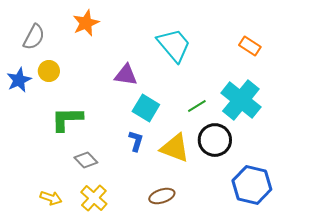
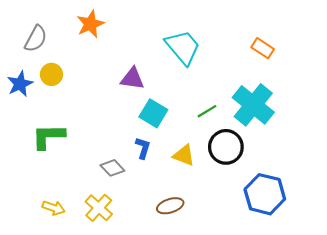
green L-shape: (67, 119) -> (48, 136), moved
yellow triangle: (175, 148) -> (184, 155), size x0.7
gray diamond: (86, 160) -> (112, 168), moved

